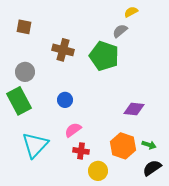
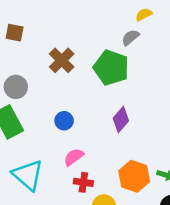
brown cross: (63, 50) -> (62, 60), turned 30
purple diamond: (134, 109) -> (121, 120), moved, turned -55
cyan triangle: (35, 145) -> (28, 175), turned -32

